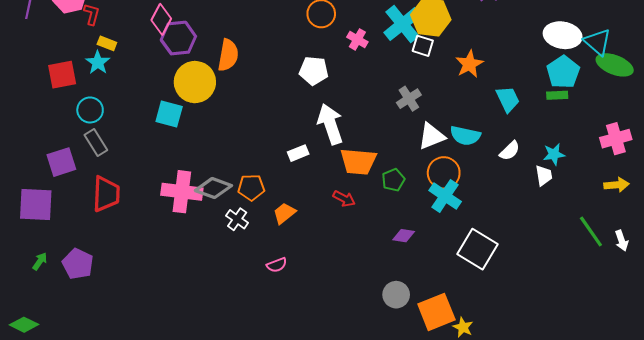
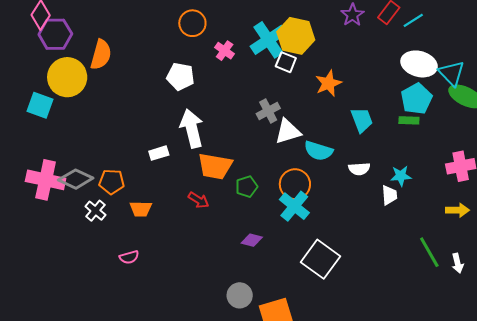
white triangle: (432, 136) -> (288, 131), moved
white semicircle: (510, 151) -> (359, 169), turned 35
orange trapezoid: (284, 213) -> (141, 209), turned -145

